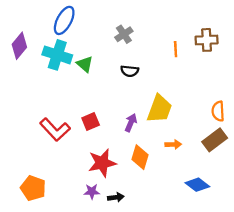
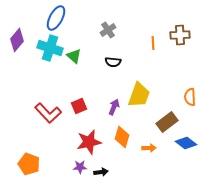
brown rectangle: (215, 140) -> (167, 122), moved
orange arrow: (173, 144) -> (149, 148), moved
blue diamond: (197, 185) -> (186, 143), moved

